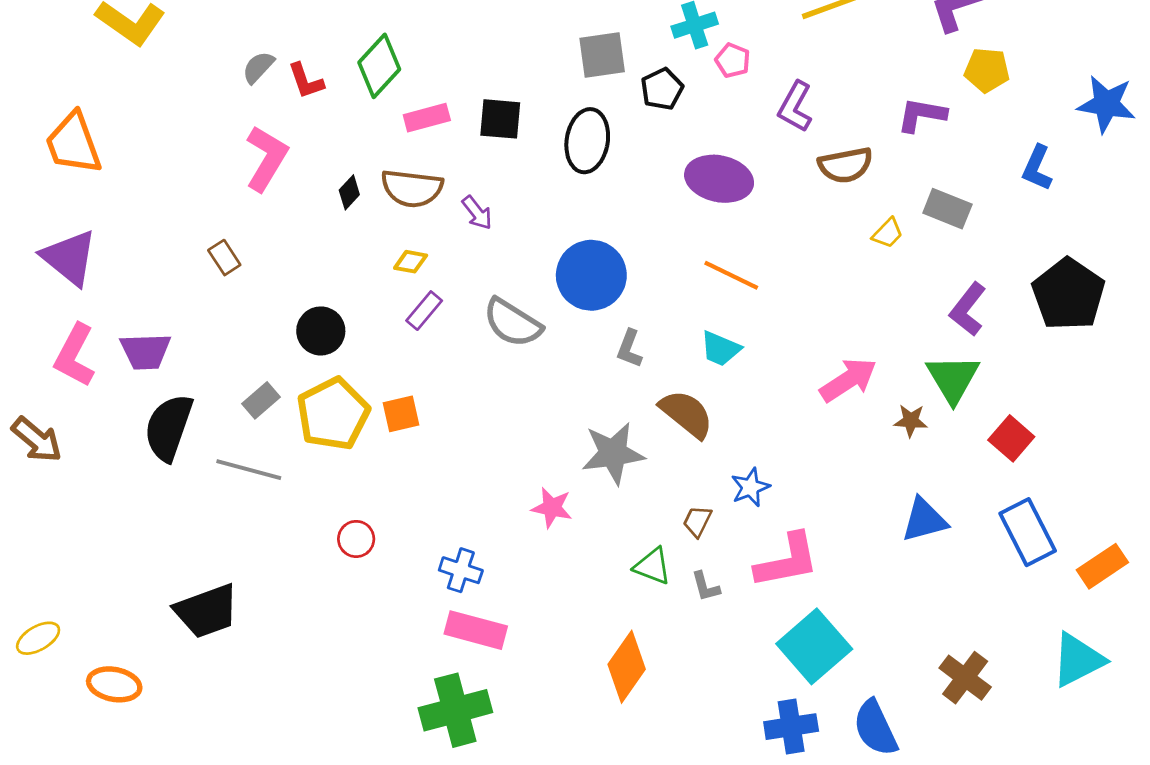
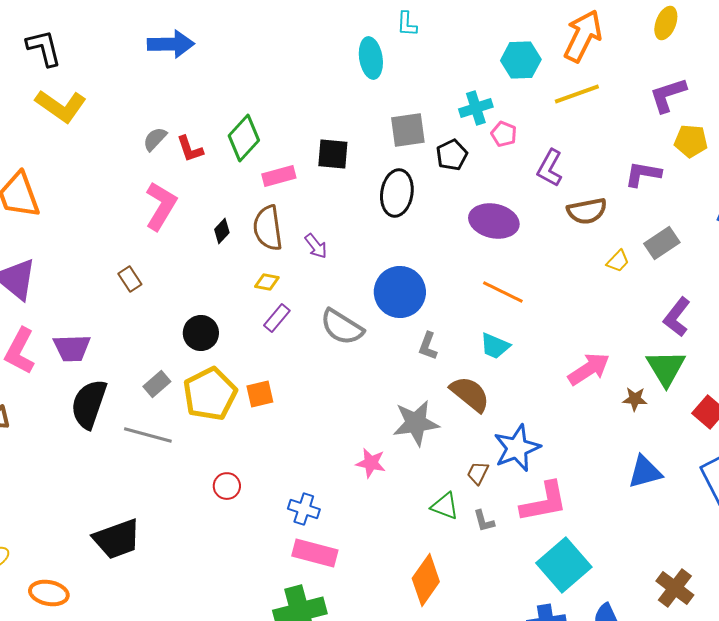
black square: (500, 119) -> (333, 154), moved
brown semicircle: (412, 188) -> (268, 228), turned 75
gray rectangle: (947, 209) -> (662, 243), turned -56
blue star: (750, 487) -> (517, 448), size x1.6

